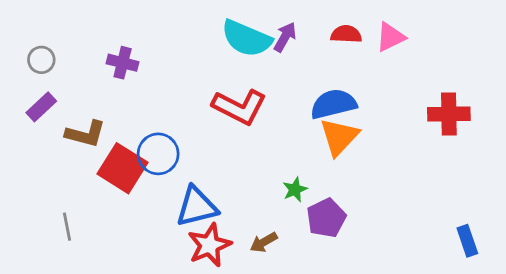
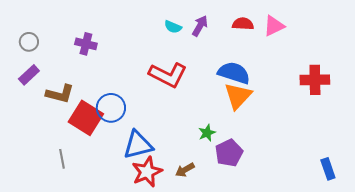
cyan semicircle: (246, 38) -> (173, 27), size x0.5
blue semicircle: (333, 104) -> (234, 73), turned 32
gray line: (67, 227) -> (62, 159), moved

